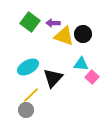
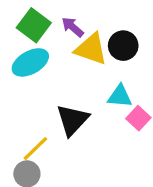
purple arrow: (53, 23) -> (73, 27), turned 40
cyan ellipse: (28, 67) -> (30, 62), moved

